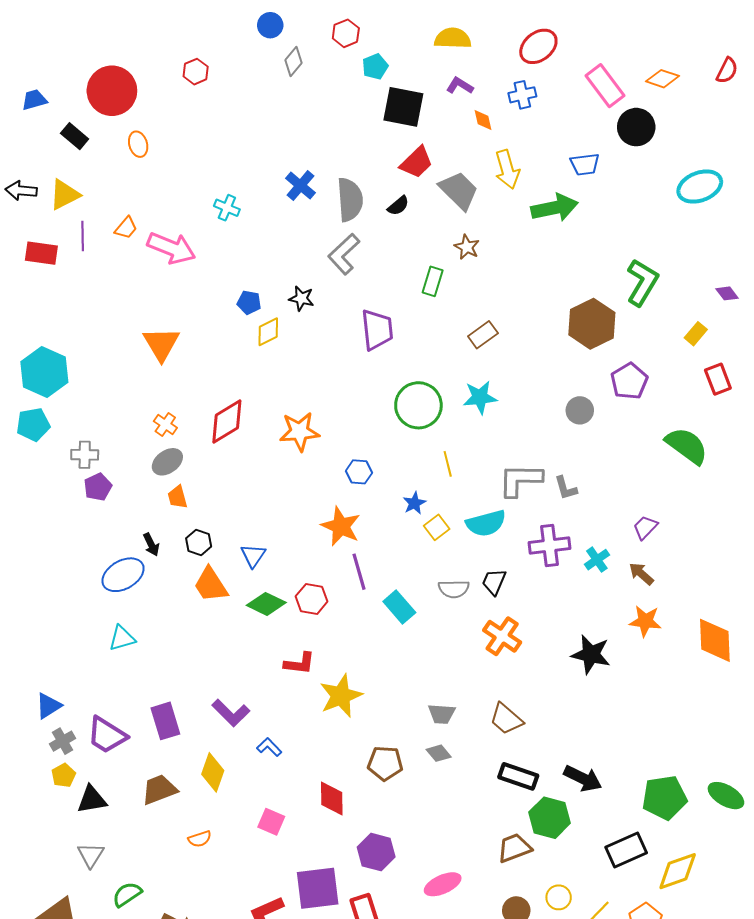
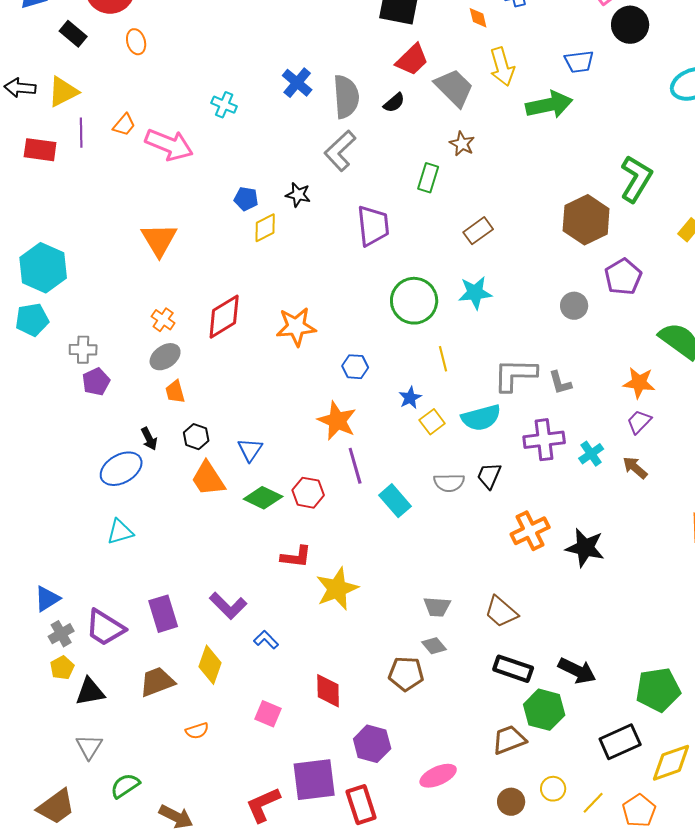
orange star: (645, 621) -> (639, 383), moved
orange cross: (502, 636) -> (530, 531), moved, turned 30
brown pentagon: (385, 763) -> (406, 674), moved

